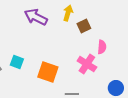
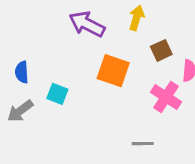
brown square: (84, 26) -> (161, 50), moved
orange square: (48, 72) -> (113, 71), moved

